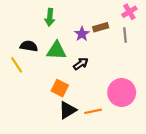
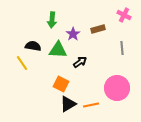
pink cross: (129, 12) -> (124, 15), turned -32
purple star: (82, 34) -> (73, 34), moved
gray line: (125, 35) -> (122, 48), moved

